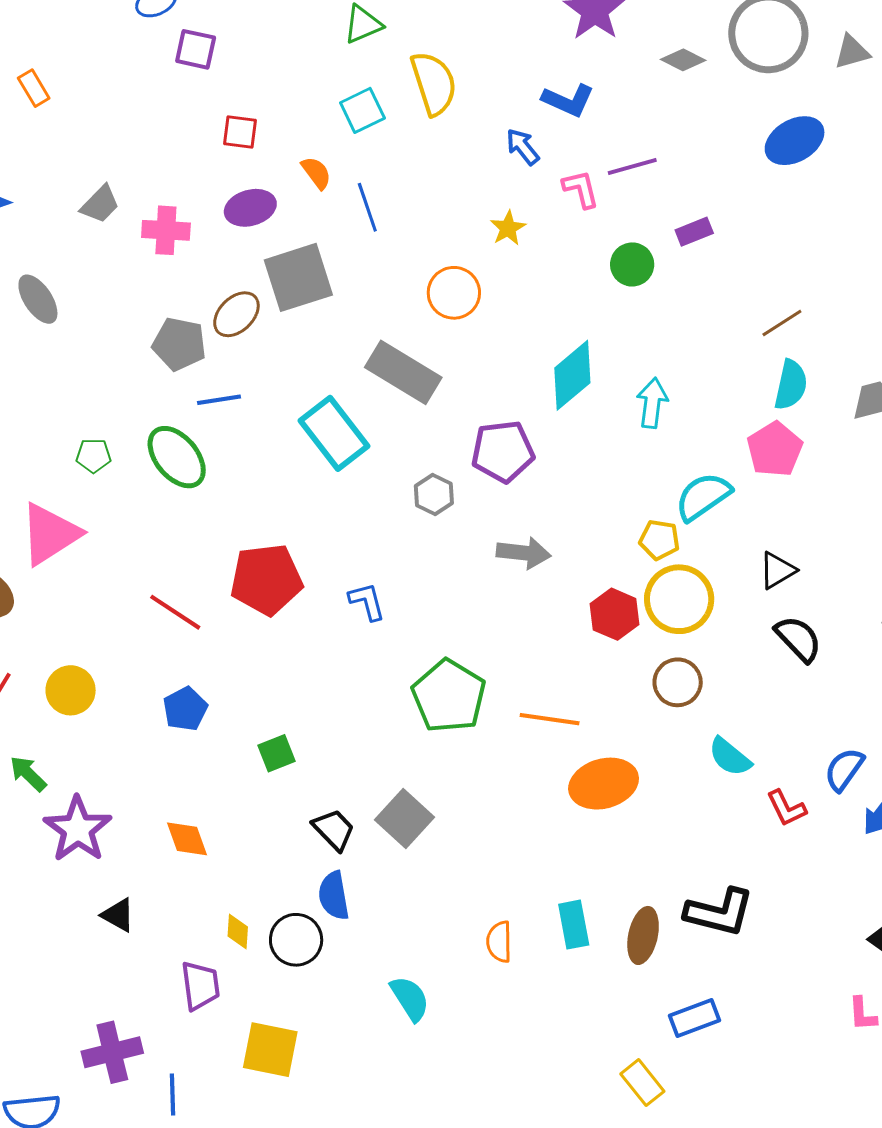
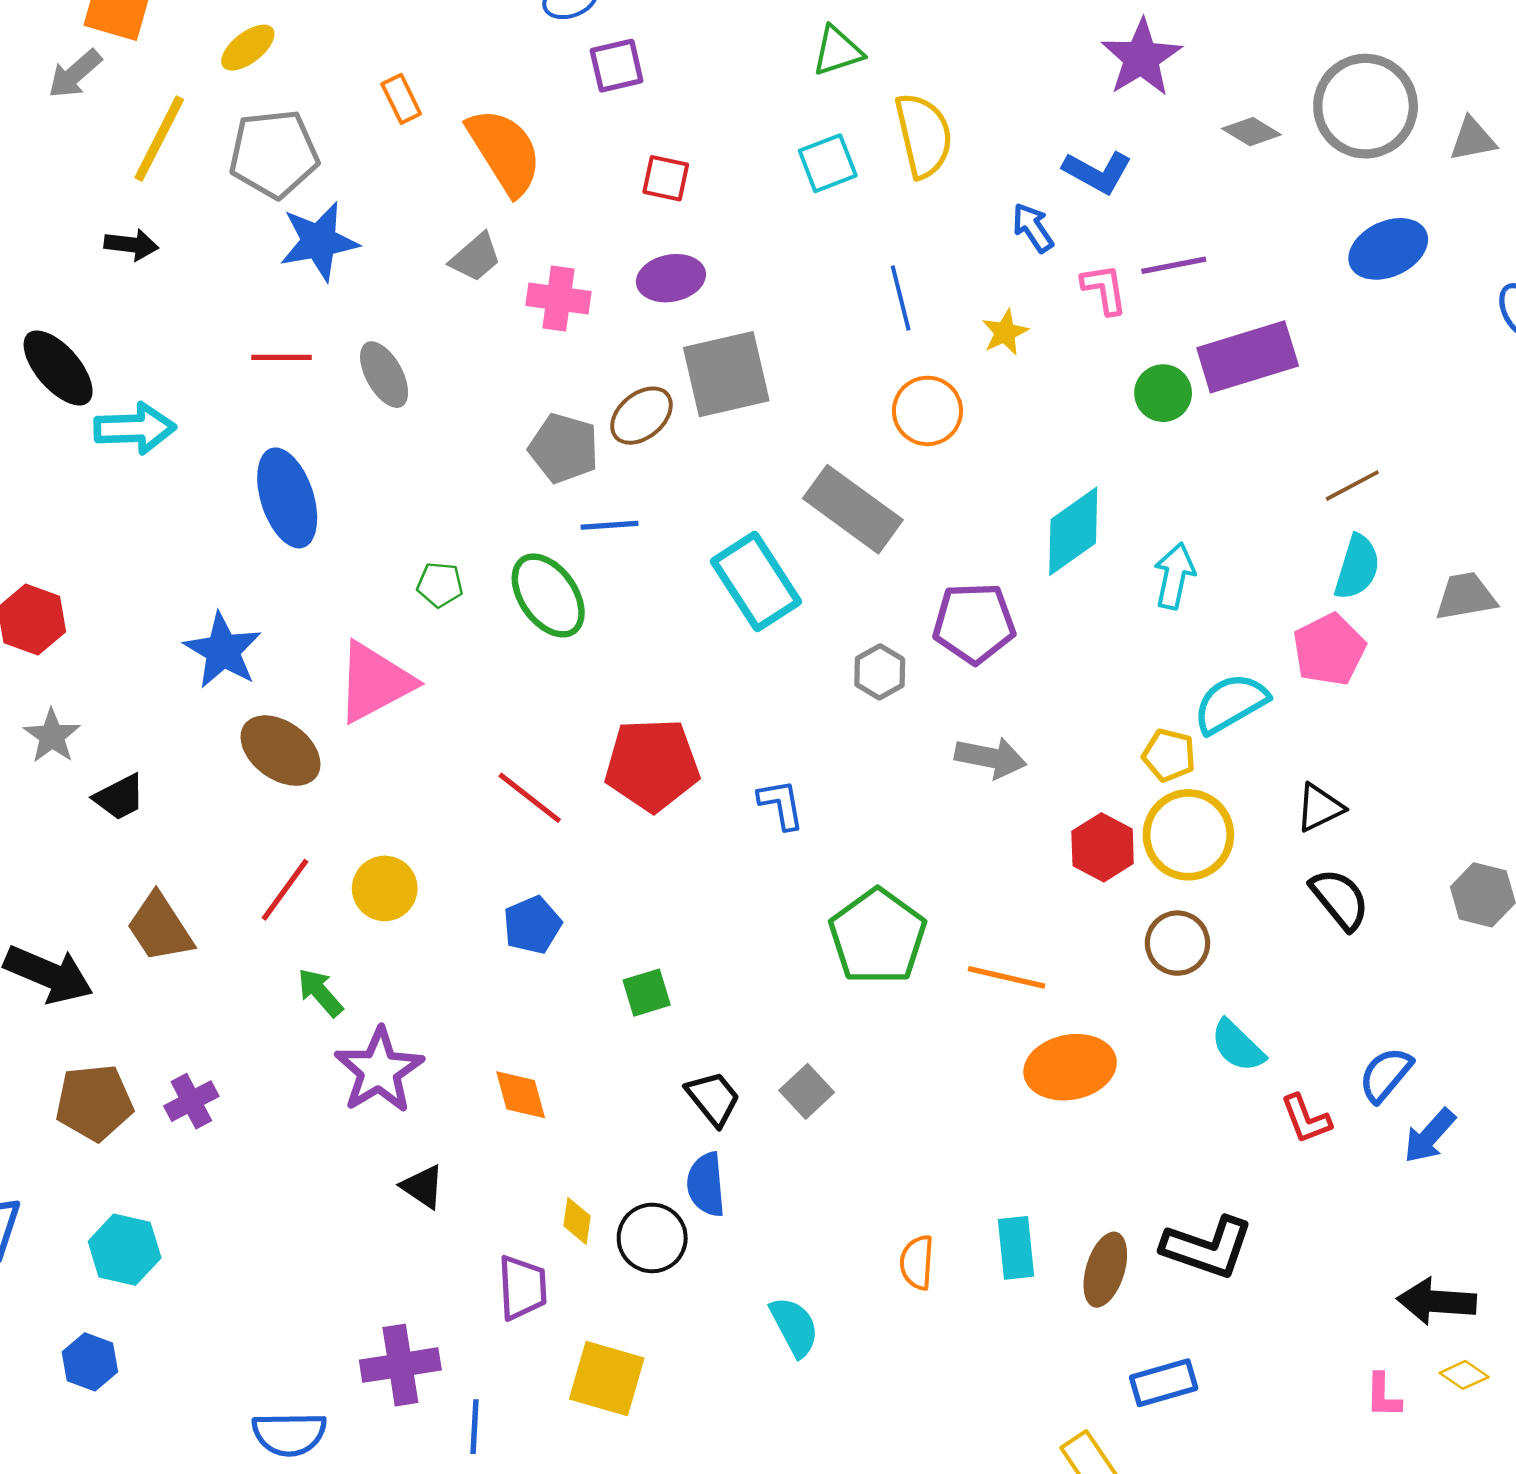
purple square: (196, 49) -> (617, 66), turned -30
orange semicircle: (316, 173) -> (505, 151), moved, size x2.0
blue line: (367, 207) -> (901, 298), moved
purple rectangle: (694, 232) -> (1248, 357), size x2.0
gray square: (404, 818) -> (807, 1091), size x0.7

